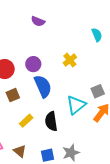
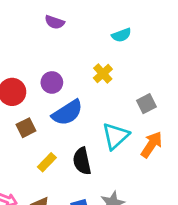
cyan semicircle: (97, 35) -> (121, 35), moved, turned 96
blue semicircle: (43, 86) -> (67, 113), turned 85
gray square: (98, 91) -> (146, 104), moved

